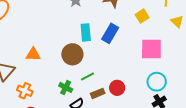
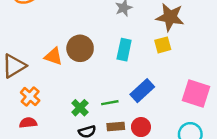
yellow square: (142, 16) -> (163, 45), moved
blue rectangle: (110, 33) -> (142, 91), moved
brown circle: (72, 54) -> (80, 48), moved

